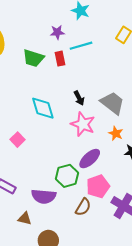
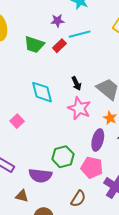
red rectangle: (60, 59) -> (59, 46), turned 56
purple ellipse: (90, 159) -> (98, 140), moved, turned -35
pink pentagon: (98, 186) -> (92, 168), turned 30
brown semicircle: (83, 207) -> (78, 199), moved

